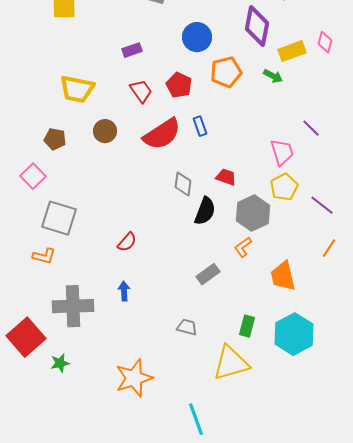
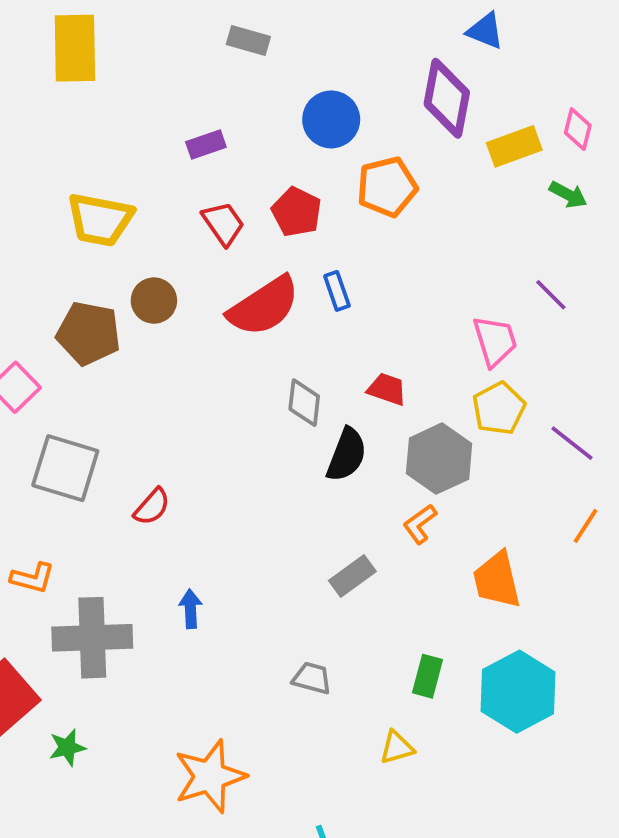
green arrow: (273, 76) -> (568, 195), moved
brown pentagon: (55, 139) -> (88, 333), moved, size x1.5
red semicircle: (127, 242) -> (152, 507), moved
orange L-shape: (44, 256) -> (33, 578), moved
yellow triangle: (231, 363) -> (397, 747), size x0.5

